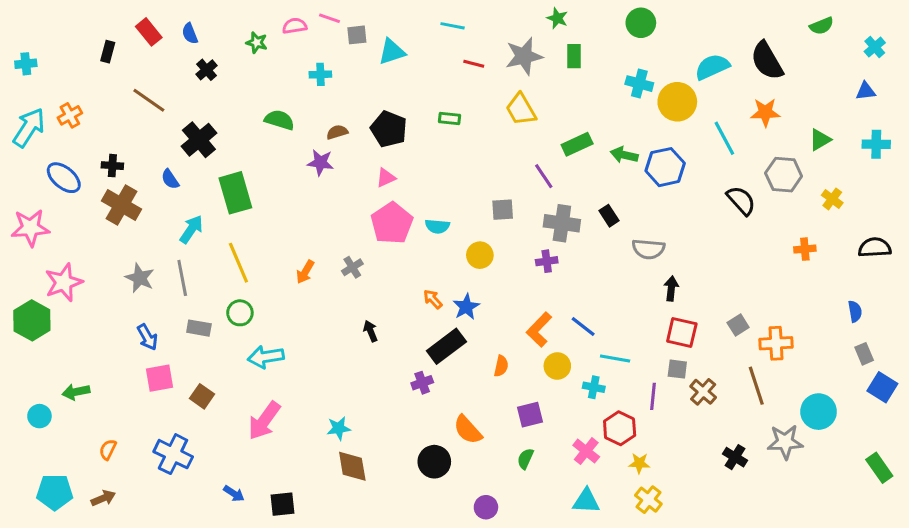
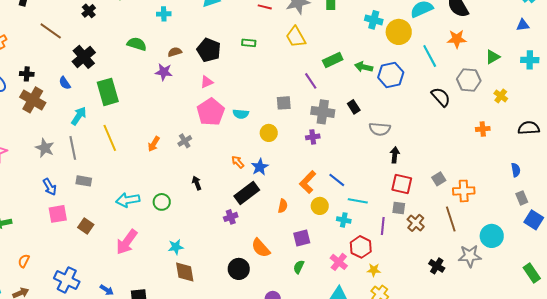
green circle: (240, 313) -> (162, 202), moved
blue cross: (173, 454) -> (67, 280), moved

